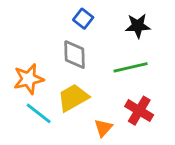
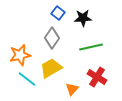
black star: (138, 26) -> (83, 18), moved
gray diamond: (75, 55) -> (52, 38), turned 35

